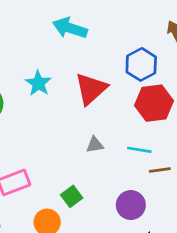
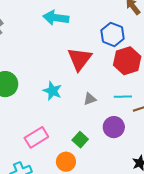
cyan star: (38, 83) -> (52, 91), moved
purple circle: (131, 205) -> (114, 127), moved

